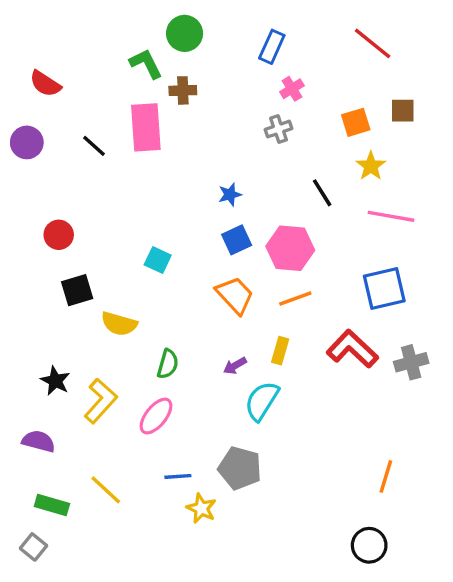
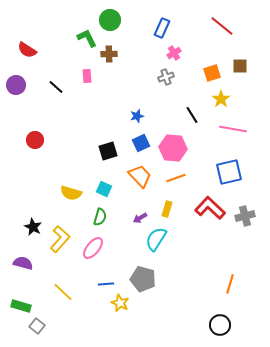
pink rectangle: (146, 127) -> (87, 76), size x0.5
cyan square: (158, 260) -> (104, 189), moved
black square: (77, 290) -> (108, 151), moved
green rectangle: (52, 505) -> (21, 306), moved
gray square: (33, 547) -> (37, 326), moved

